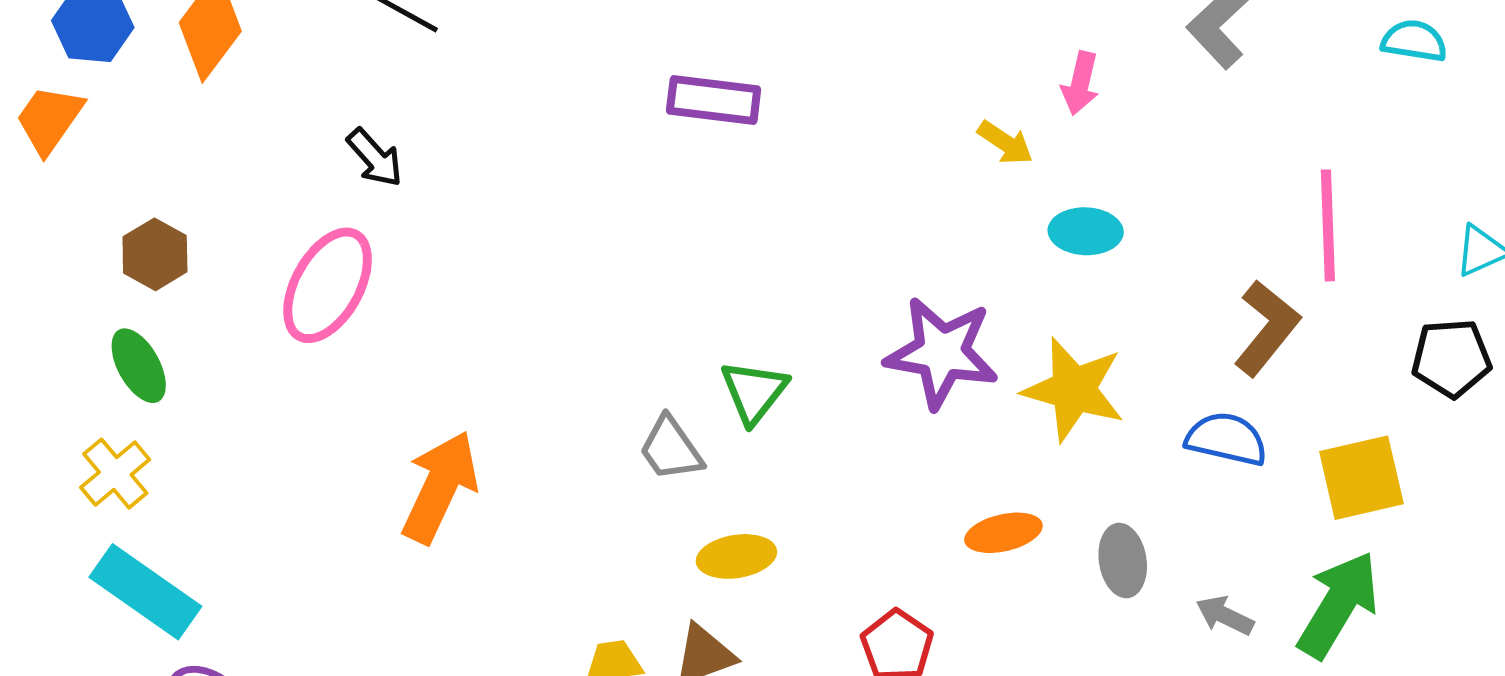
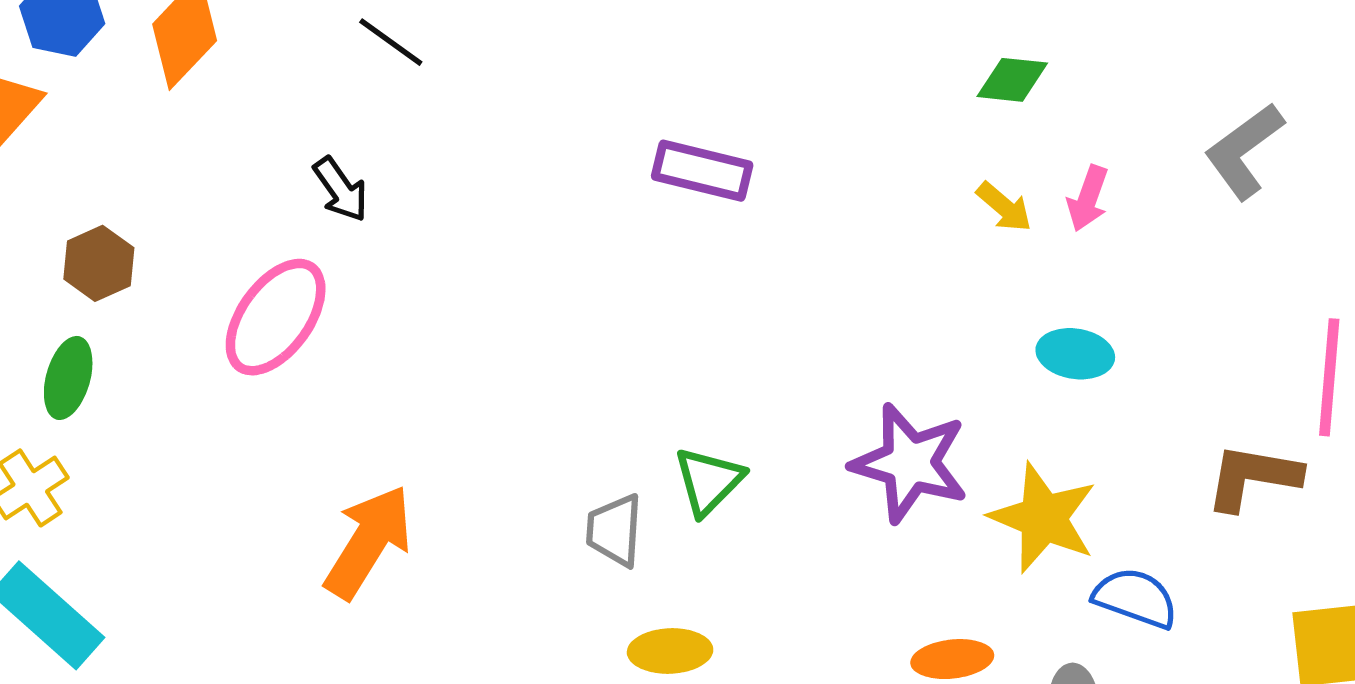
yellow arrow: (1005, 143) -> (1004, 207), moved
brown L-shape: (1267, 328) -> (1253, 477), turned -126
green ellipse: (139, 366) -> (68, 378), turned 38
blue semicircle: (1226, 439) -> (1135, 598), moved
gray trapezoid: (671, 449) -> (615, 530), turned 32

